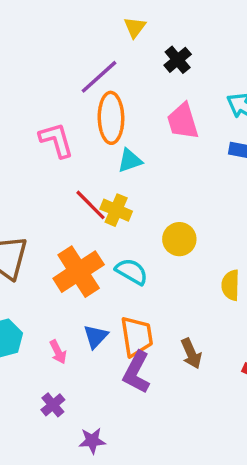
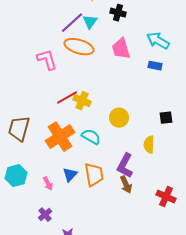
black cross: (178, 60) -> (118, 13), turned -35
orange ellipse: (111, 118) -> (79, 47), turned -72
cyan triangle: (130, 161) -> (90, 22), moved, turned -35
red line: (90, 205) -> (67, 98), turned -75
purple L-shape: (137, 372) -> (125, 166), moved

